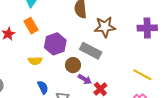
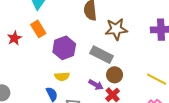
yellow semicircle: (35, 61) -> (62, 76), moved
brown circle: (73, 65) -> (115, 75), moved

